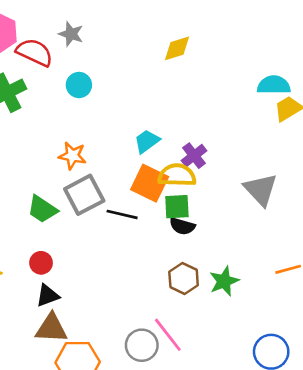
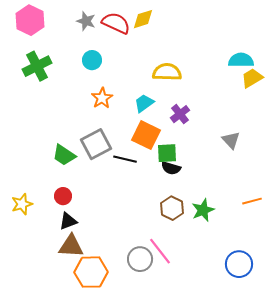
yellow diamond: (177, 48) -> (143, 19), moved
red semicircle: (34, 52) -> (116, 23), moved
orange star: (72, 156) -> (102, 98), moved, turned 30
yellow semicircle: (177, 175) -> (167, 72), moved
gray triangle: (261, 190) -> (231, 140), size x0.7

